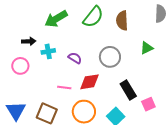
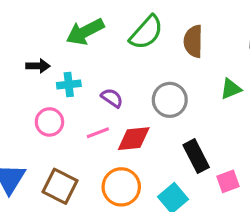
pink circle: (20, 66) -> (49, 122), moved
pink line: (64, 87) -> (98, 133), moved, turned -32

